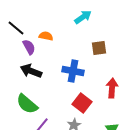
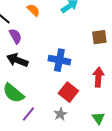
orange semicircle: (46, 36) -> (33, 10), moved, turned 32
brown square: (99, 48) -> (99, 37), moved

